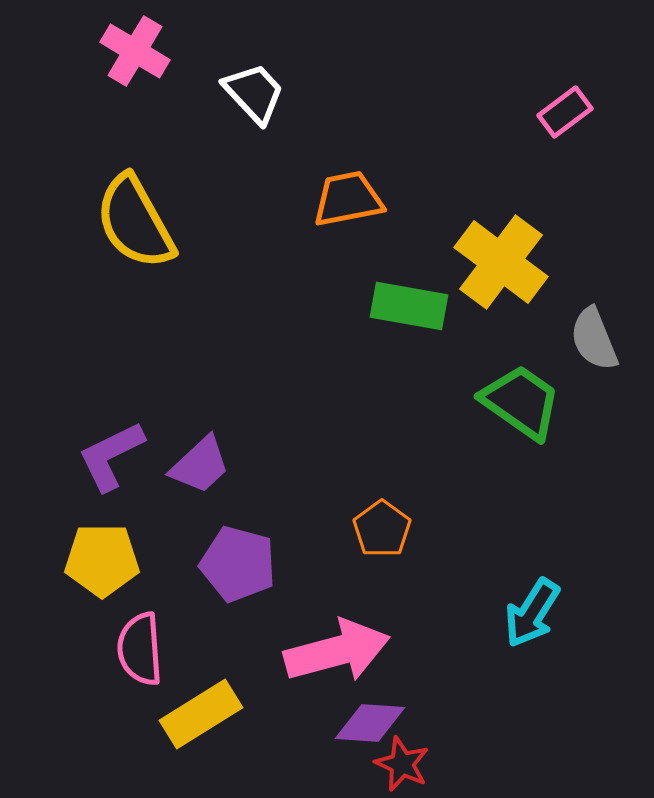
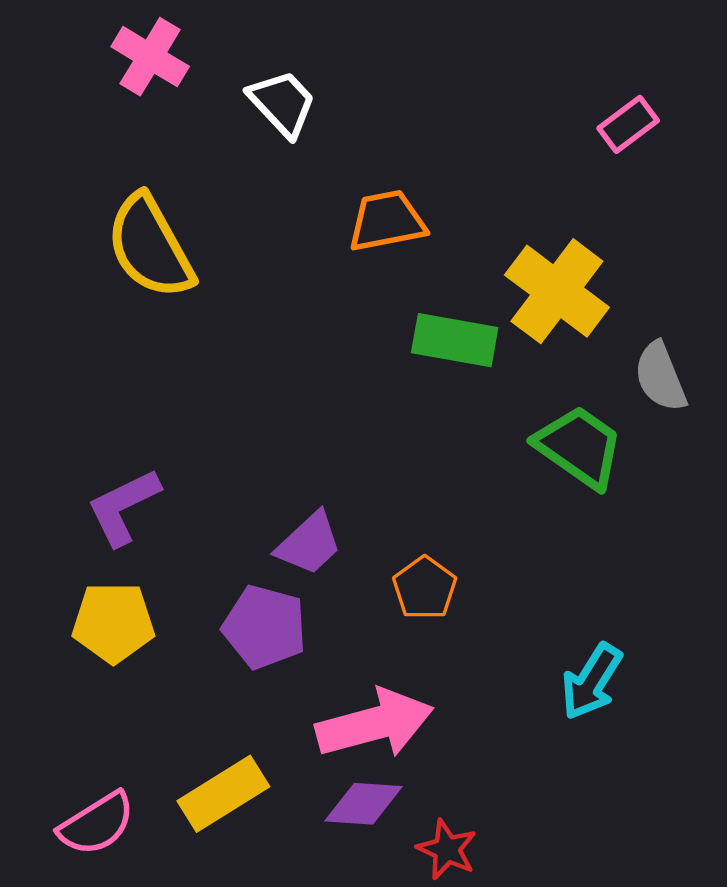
purple trapezoid: (200, 465) -> (309, 544), moved
pink semicircle: (140, 649) -> (97, 824), moved, turned -118
purple diamond: (370, 723) -> (364, 804), moved

